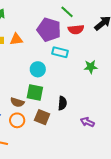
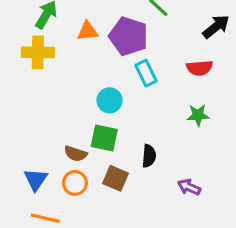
red semicircle: (76, 29) -> (200, 68), moved
orange triangle: (16, 39) -> (88, 31), moved
cyan rectangle: (60, 52) -> (146, 73), turned 49
green star: (91, 67) -> (198, 115), moved

